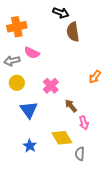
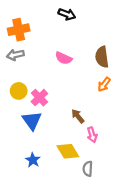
brown semicircle: (73, 32) -> (102, 57), moved
pink semicircle: (32, 53) -> (64, 58), moved
gray arrow: (12, 61) -> (15, 55), moved
pink cross: (51, 86) -> (39, 98), moved

